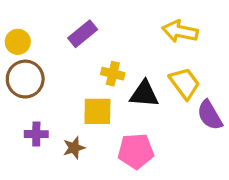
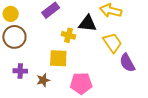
black triangle: (144, 94) -> (88, 23), moved

